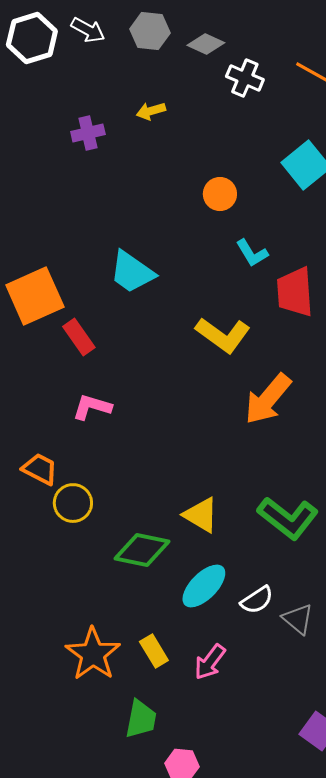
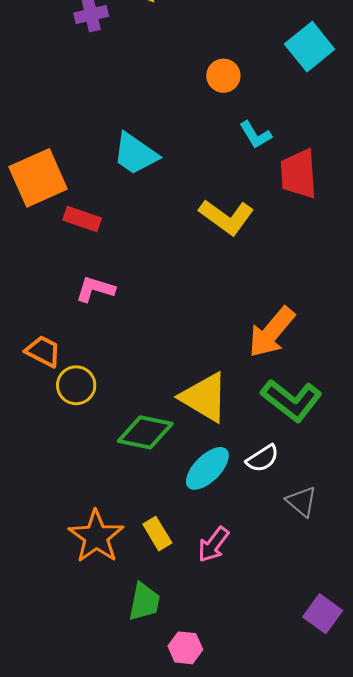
red rectangle: (79, 337) -> (82, 219), turned -36
orange arrow: (268, 399) -> (272, 332), moved
yellow triangle: (201, 515) -> (204, 397), size x1.4
white semicircle: (257, 600) -> (262, 458), moved

